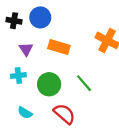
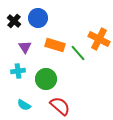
black cross: (14, 21) -> (14, 21), turned 32
green line: (84, 83) -> (78, 53), moved

